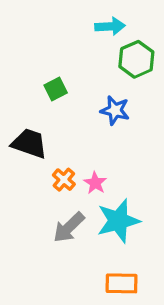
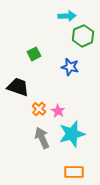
gray arrow: (69, 227) -> (42, 138), turned 110

